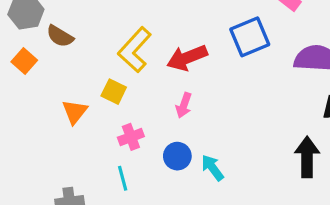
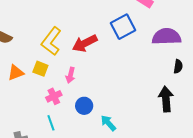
pink arrow: (184, 105) -> (70, 75), moved
orange triangle: (75, 112) -> (16, 73), moved, turned 36
cyan arrow: (212, 168) -> (108, 123), moved

